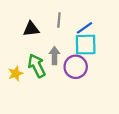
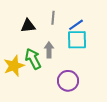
purple circle: (76, 67) -> (68, 81), moved
yellow star: (16, 73) -> (14, 66), size x1.5

